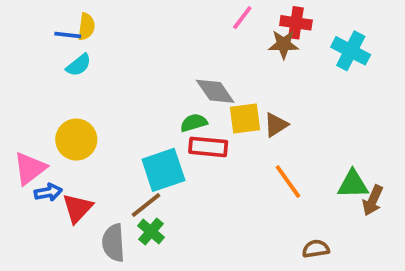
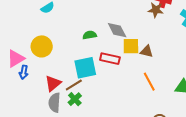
green semicircle: (194, 123) -> (90, 35), moved
brown triangle: (276, 125) -> (147, 51), turned 40
blue arrow: (48, 192) -> (24, 72), turned 104
red triangle: (77, 208) -> (53, 83), moved

